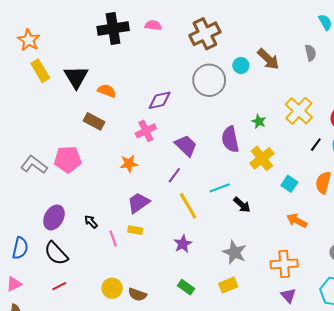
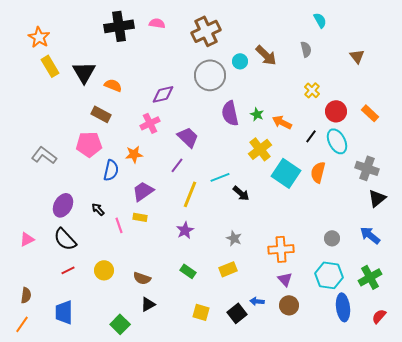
yellow cross: (299, 111) -> (312, 90), moved, size x0.6
purple semicircle: (230, 139) -> (230, 113), moved
pink pentagon: (68, 159) -> (89, 144), moved
cyan square: (289, 184) -> (286, 173), size x1.8
yellow line: (188, 206) -> (190, 194), turned 52
orange arrow: (297, 221) -> (282, 122), moved
blue semicircle: (20, 248) -> (111, 170), moved
gray star: (234, 252) -> (234, 238), size x0.7
pink triangle: (14, 284) -> (27, 239), moved
yellow circle: (112, 288) -> (104, 270), moved

